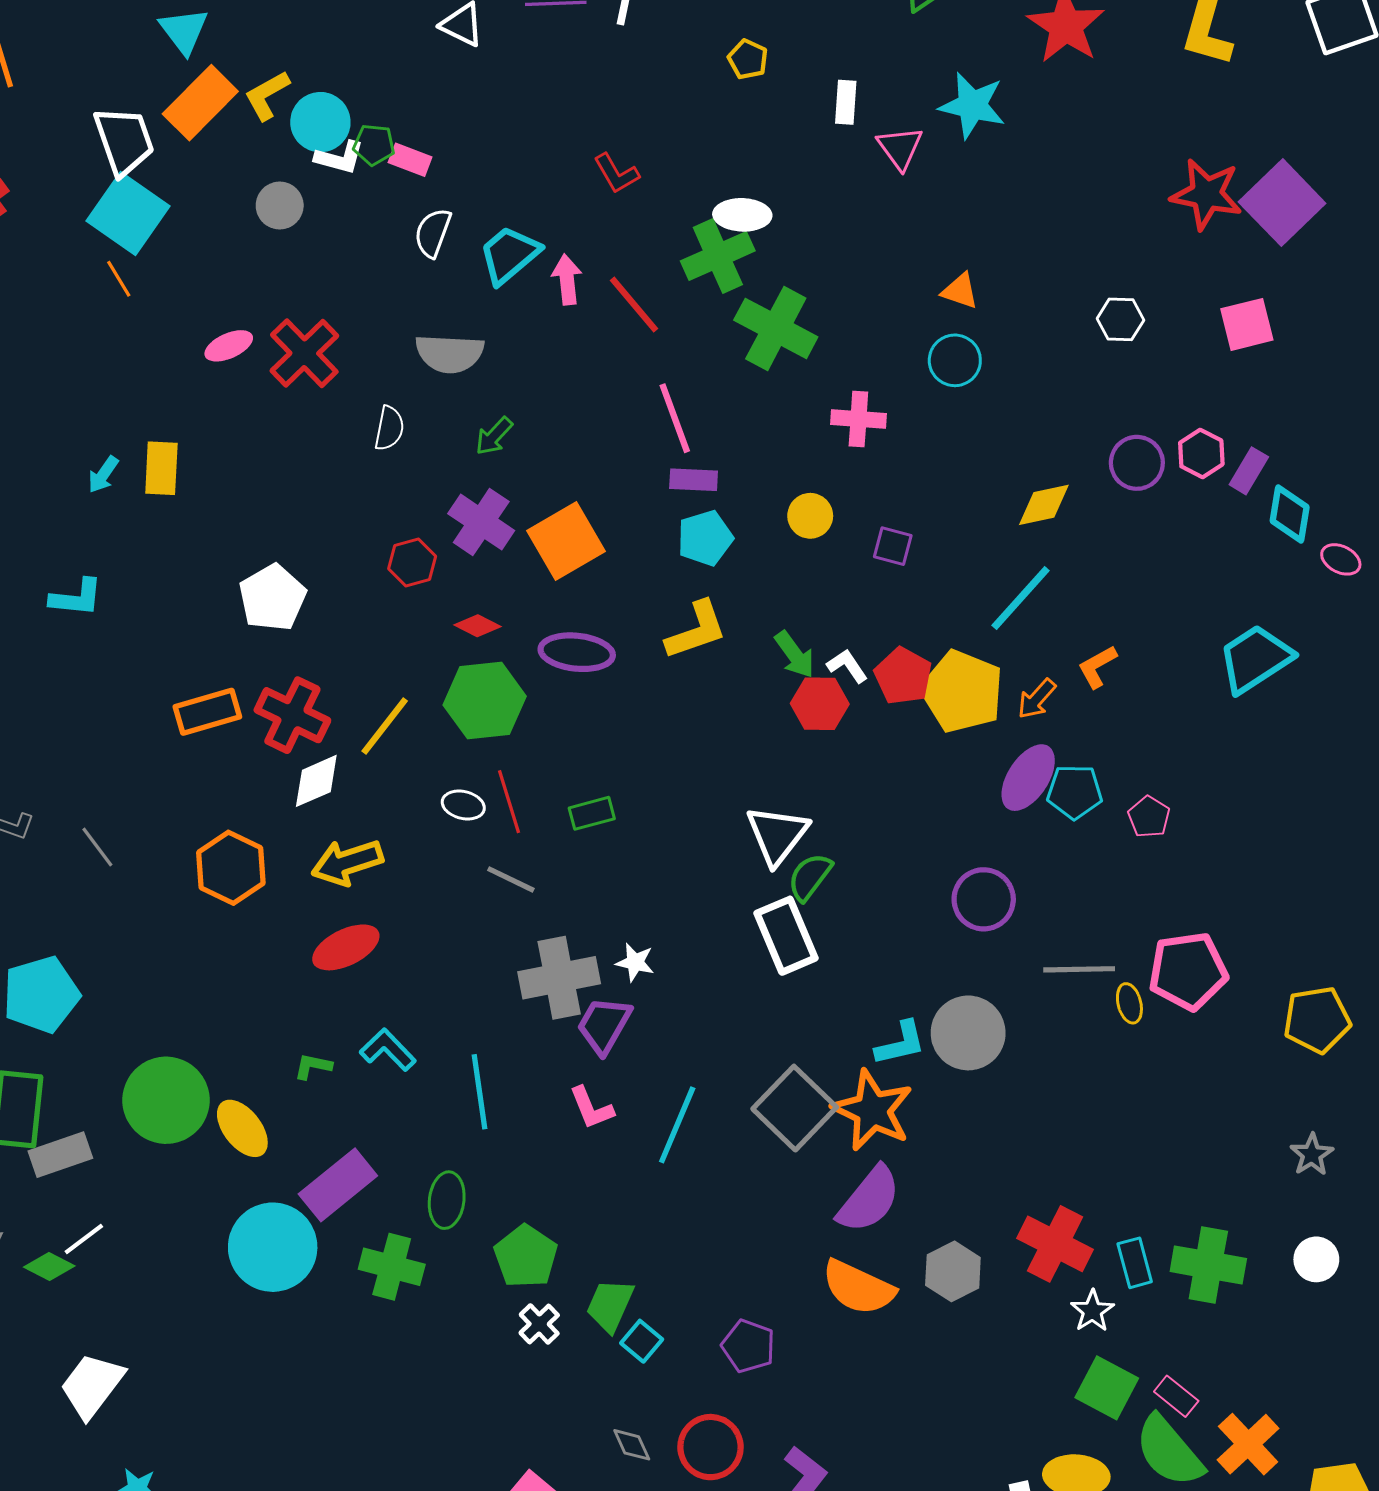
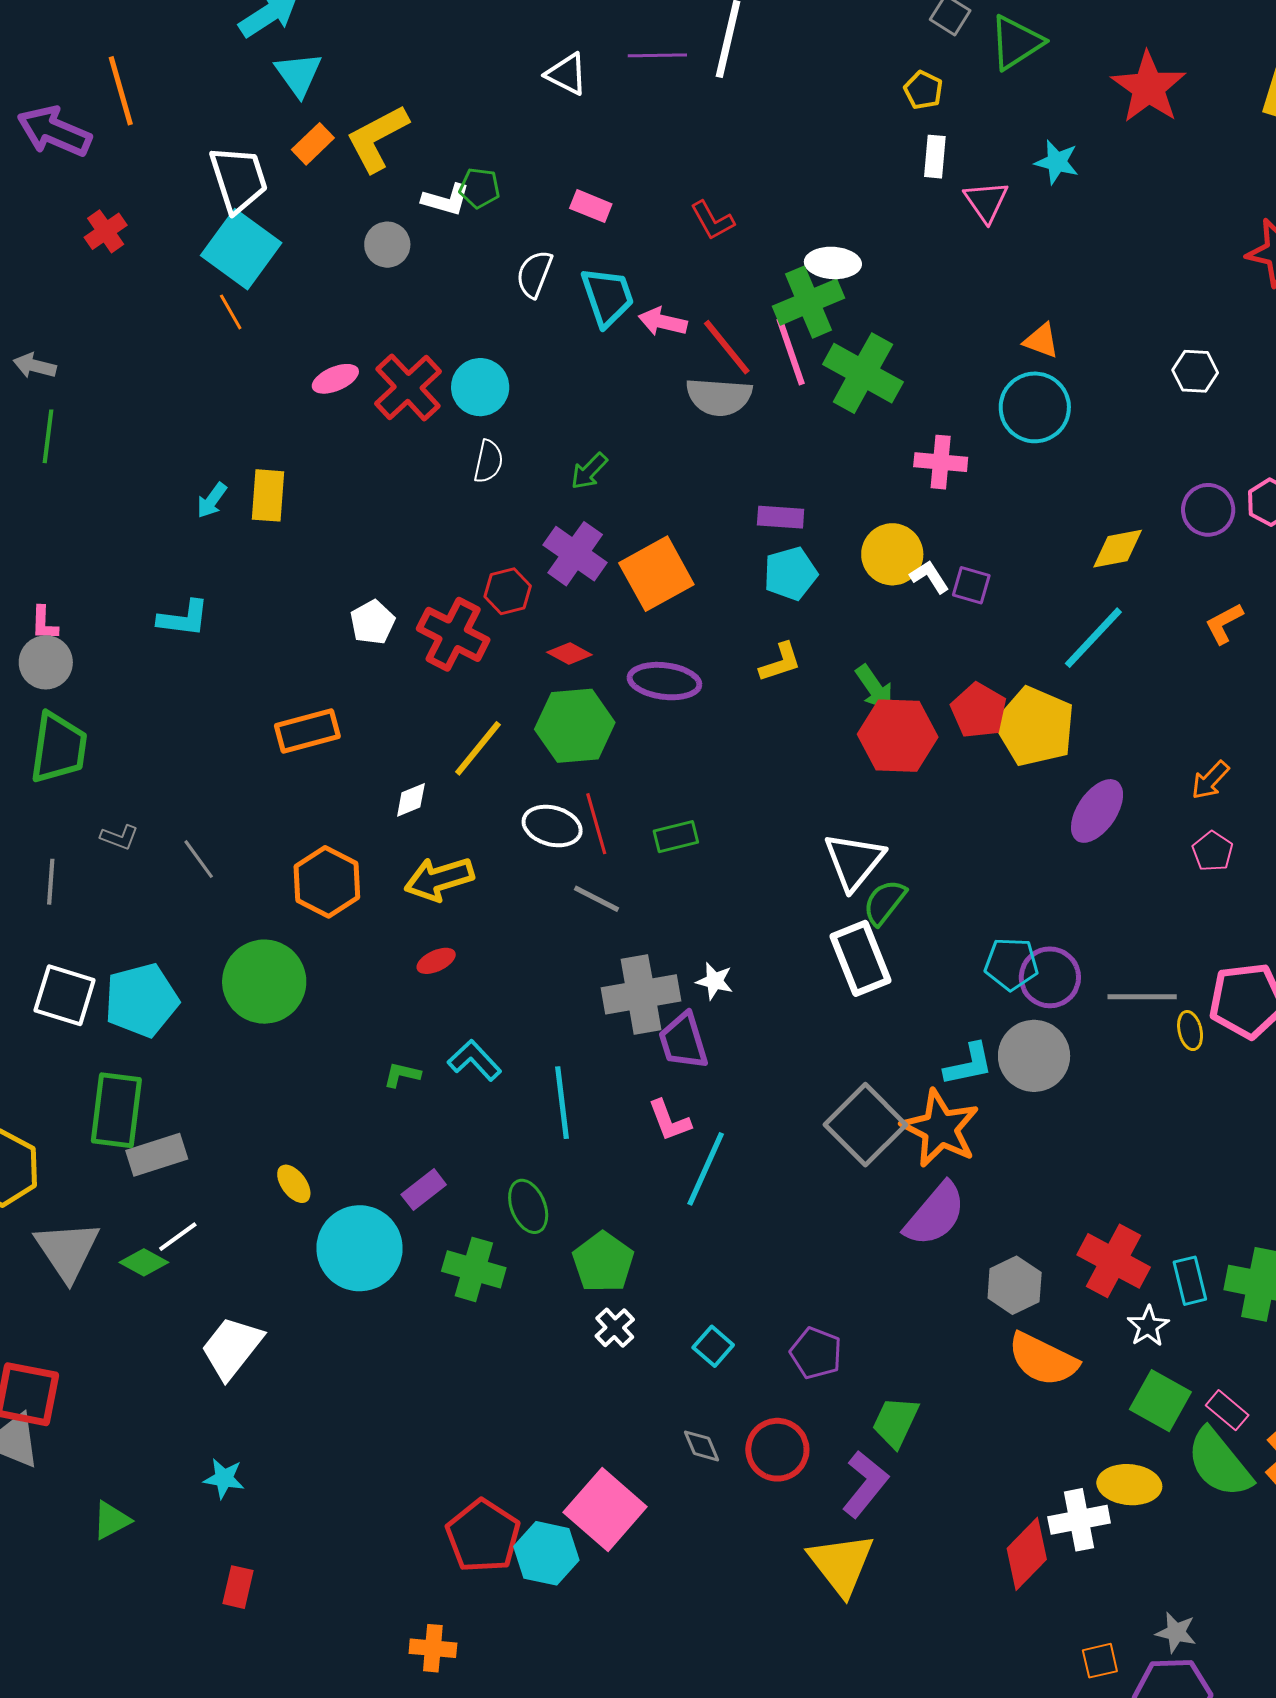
yellow pentagon: (748, 59) -> (923, 90), moved
yellow L-shape: (267, 95) -> (377, 138), size x1.4
orange rectangle: (200, 103) -> (313, 144), size x0.6
cyan star: (972, 105) -> (1057, 162), size x0.7
cyan circle: (320, 122) -> (480, 387), moved
pink rectangle: (410, 160) -> (591, 206), moved
cyan trapezoid: (509, 255) -> (608, 297), turned 110
pink arrow: (567, 280) -> (663, 322), turned -72
gray semicircle: (450, 353) -> (719, 397), moved
cyan circle: (955, 360) -> (1035, 407), size x1.4
pink line: (675, 418) -> (791, 351), moved
yellow circle: (810, 516) -> (892, 554), size x1.4
white pentagon: (272, 598) -> (372, 622), size x0.7
yellow L-shape: (696, 630) -> (780, 662), size x0.7
white L-shape: (847, 666) -> (929, 577), moved
orange L-shape: (1097, 667) -> (1224, 624), moved
orange arrow: (1037, 699) -> (1210, 780), moved
red hexagon: (820, 704) -> (898, 736), size x1.4
red cross: (292, 715) -> (453, 634), moved
white diamond: (316, 781) -> (411, 800), size x0.7
cyan pentagon: (1075, 792) -> (1011, 964), moved
white ellipse: (463, 805) -> (552, 826), size x1.4
purple circle: (984, 899) -> (1050, 977), moved
red ellipse: (346, 947) -> (436, 961), size x0.6
purple trapezoid: (604, 1025) -> (683, 1041), turned -48
green circle: (166, 1100) -> (264, 982), moved
cyan line: (677, 1125) -> (706, 1169), moved
yellow ellipse: (242, 1128) -> (294, 1184), moved, size x0.7
purple rectangle: (338, 1185) -> (424, 1190), size x0.6
green ellipse: (447, 1200) -> (528, 1206), turned -30
orange semicircle: (858, 1288) -> (1043, 1359), moved
green trapezoid: (610, 1305) -> (895, 1422), moved
white trapezoid: (92, 1385) -> (232, 1348), moved

